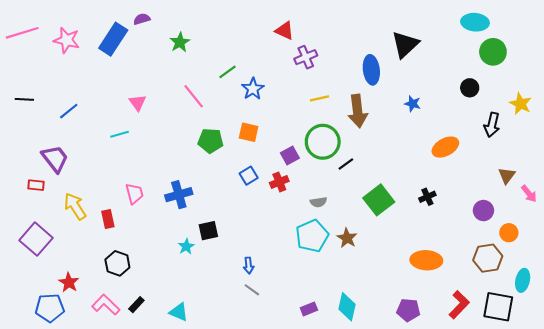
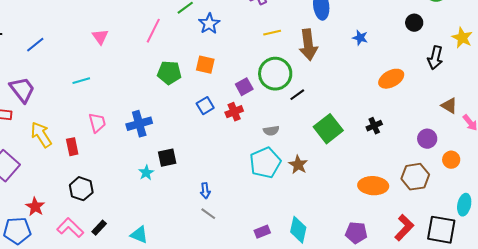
pink line: (194, 96) -> (153, 31), turned 65
cyan line: (120, 134) -> (81, 81), moved
brown triangle: (507, 176) -> (449, 106), turned -36
brown hexagon: (488, 258) -> (415, 177), moved

